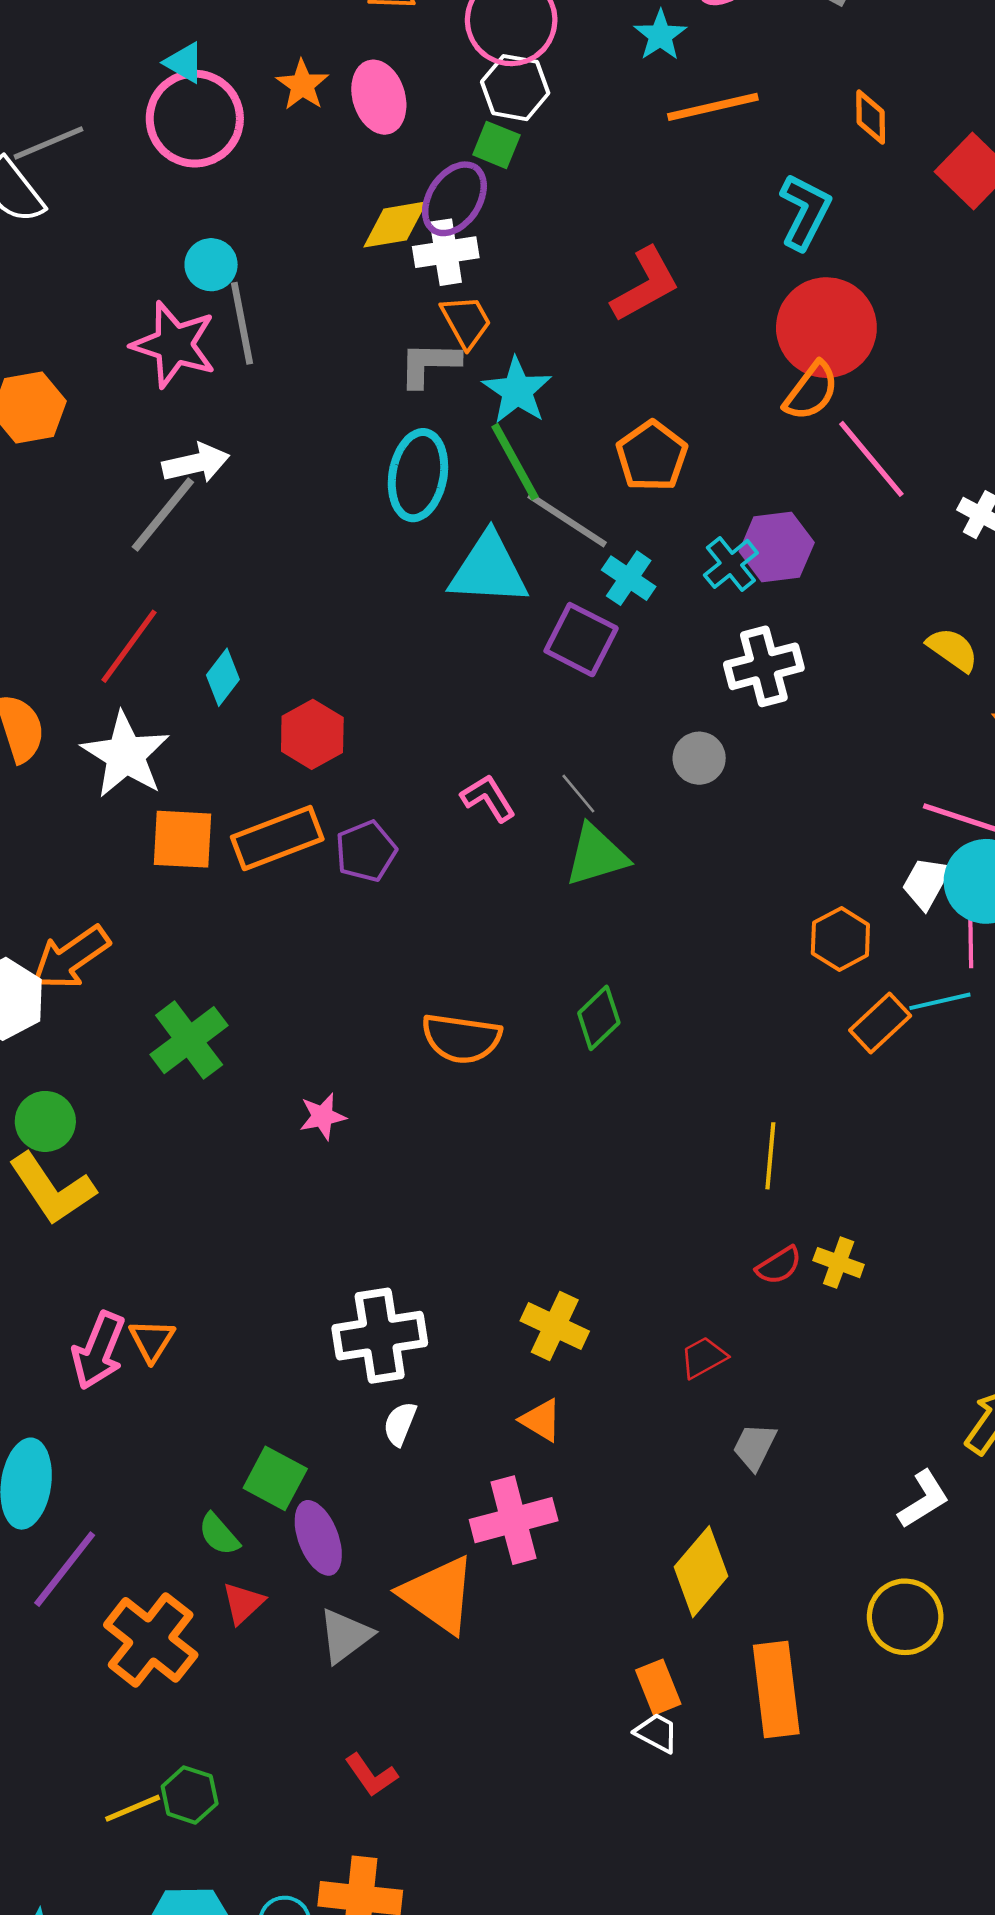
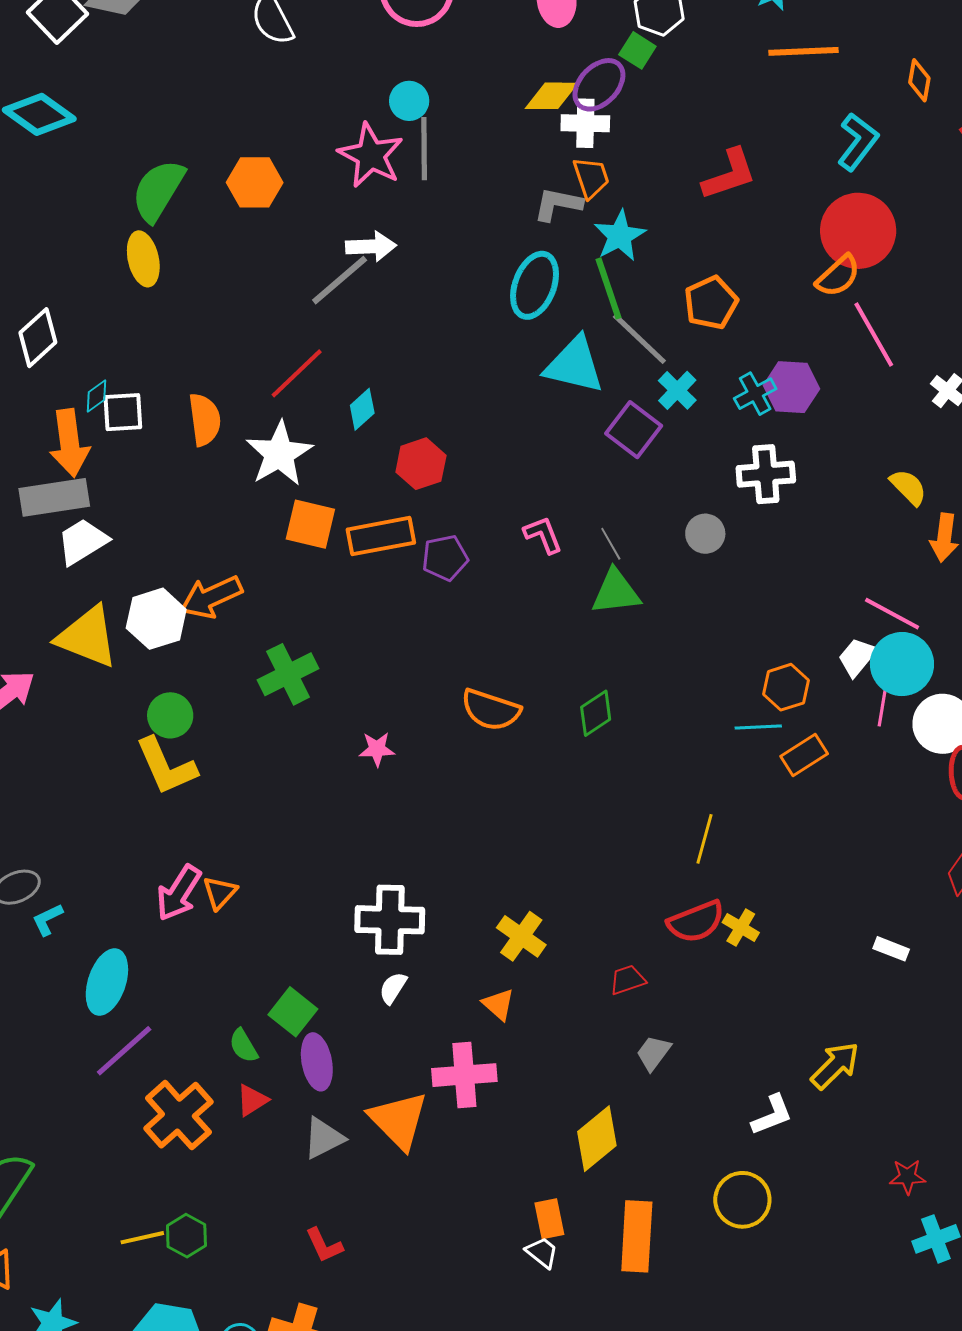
cyan line: (940, 1001) -> (758, 727), moved
red semicircle: (779, 1266) -> (696, 922), size x1.6

